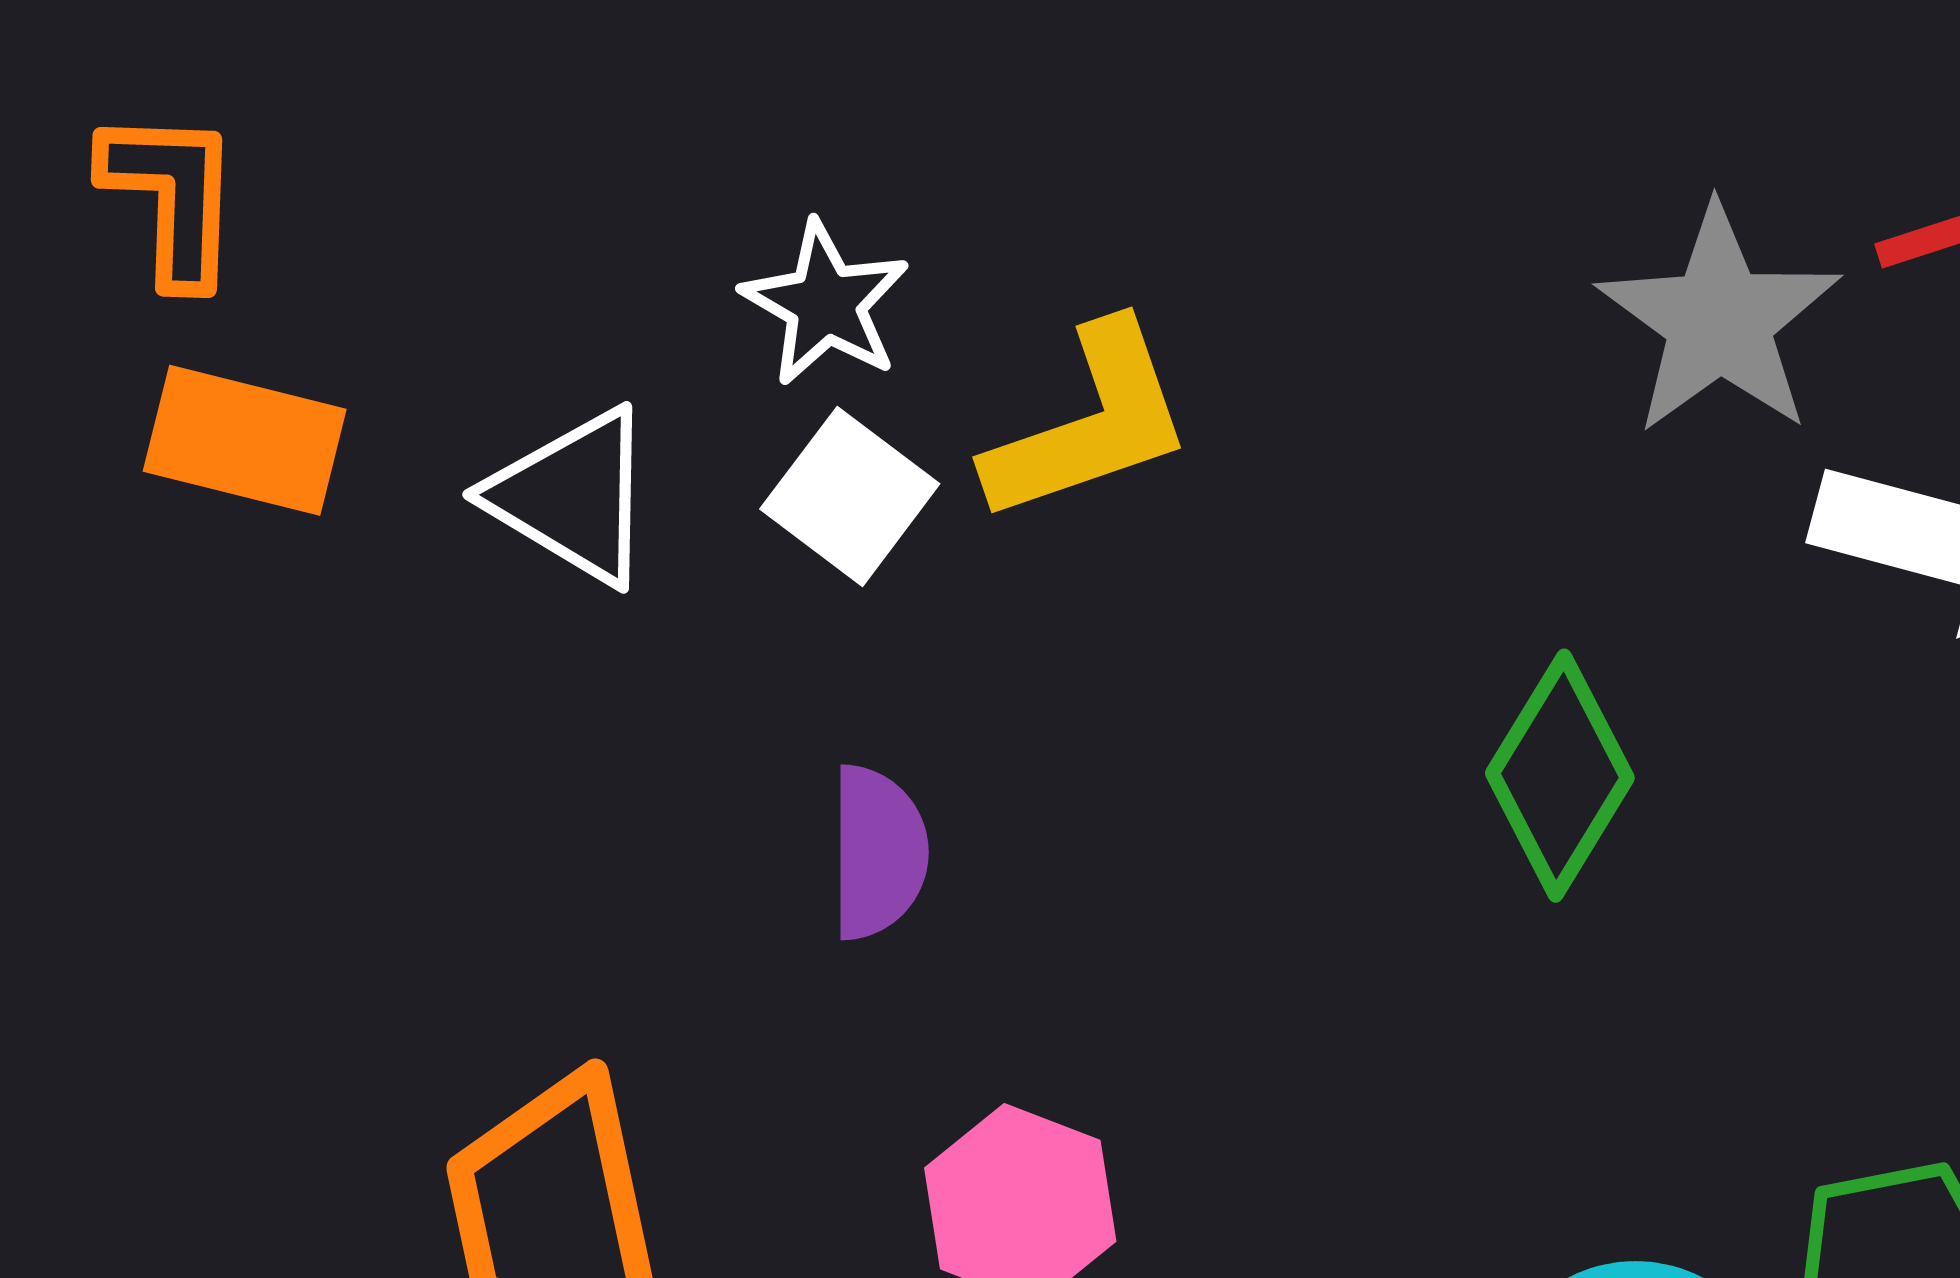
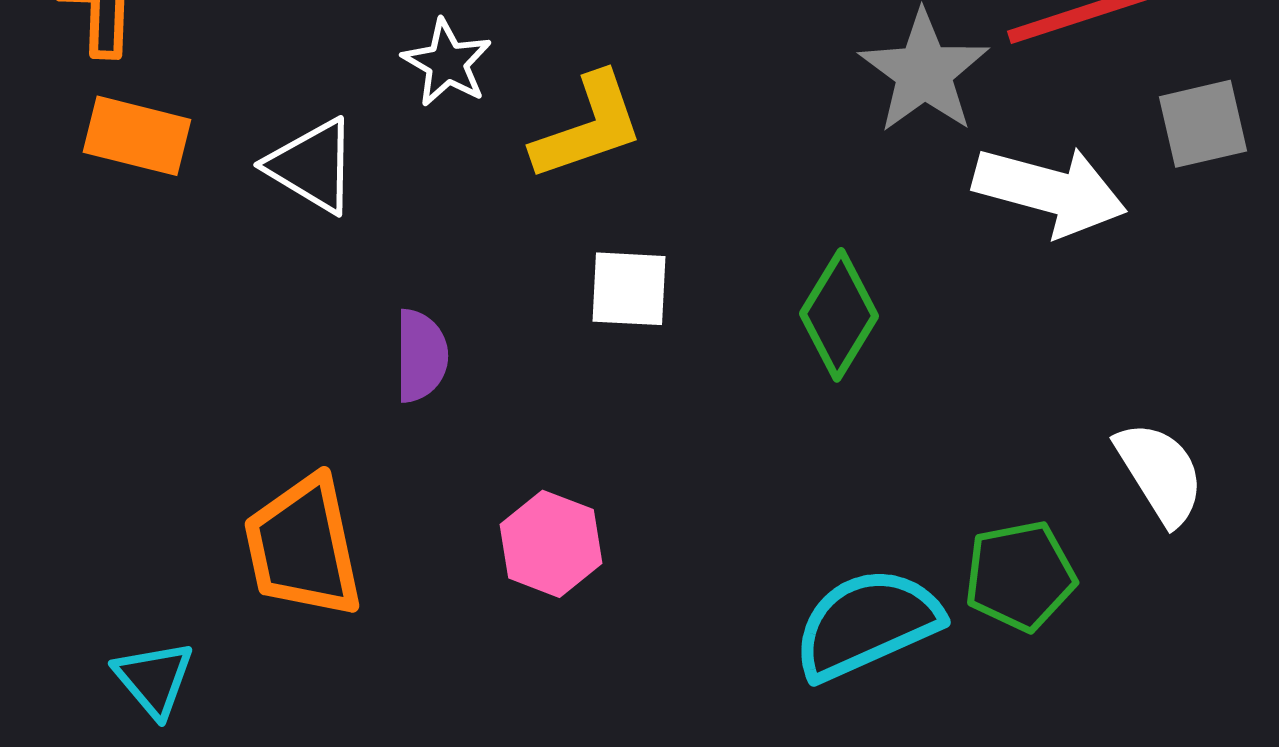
white square: (850, 496) -> (629, 289), moved, turned -34
purple semicircle: (878, 852) -> (421, 356), moved

